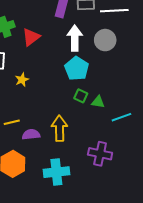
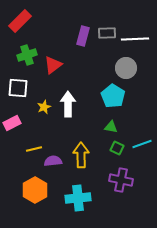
white arrow: (75, 38) -> (68, 104), moved
cyan pentagon: (77, 68) -> (113, 96), moved
green square: (81, 96) -> (117, 148), moved
green triangle: (98, 102) -> (111, 127), moved

